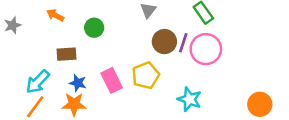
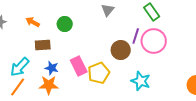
orange arrow: (55, 15) -> (33, 22), moved
brown circle: (164, 42) -> (121, 50), moved
yellow pentagon: (146, 75) -> (99, 73), moved

